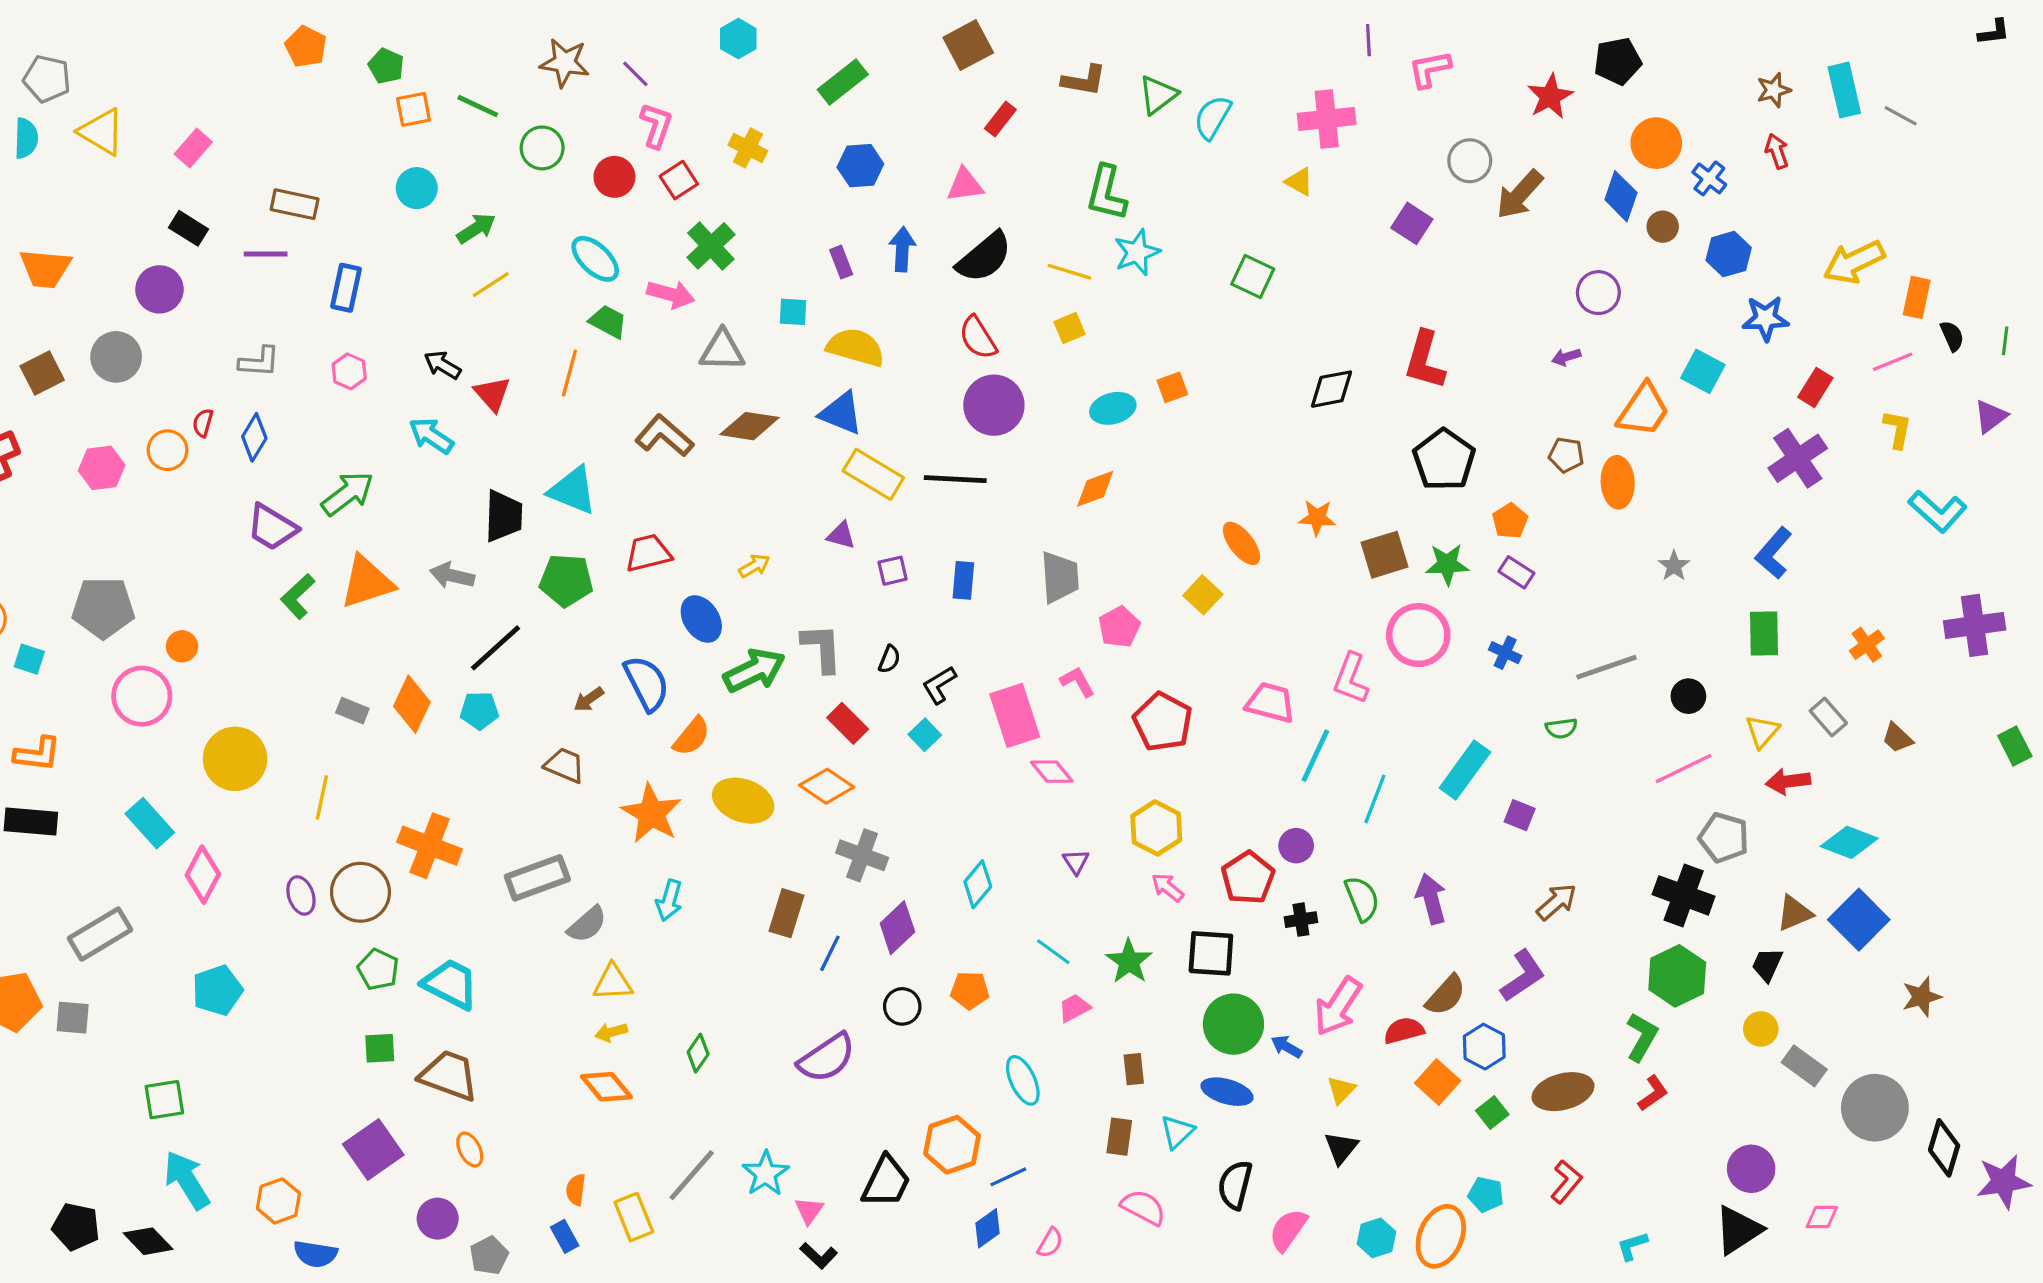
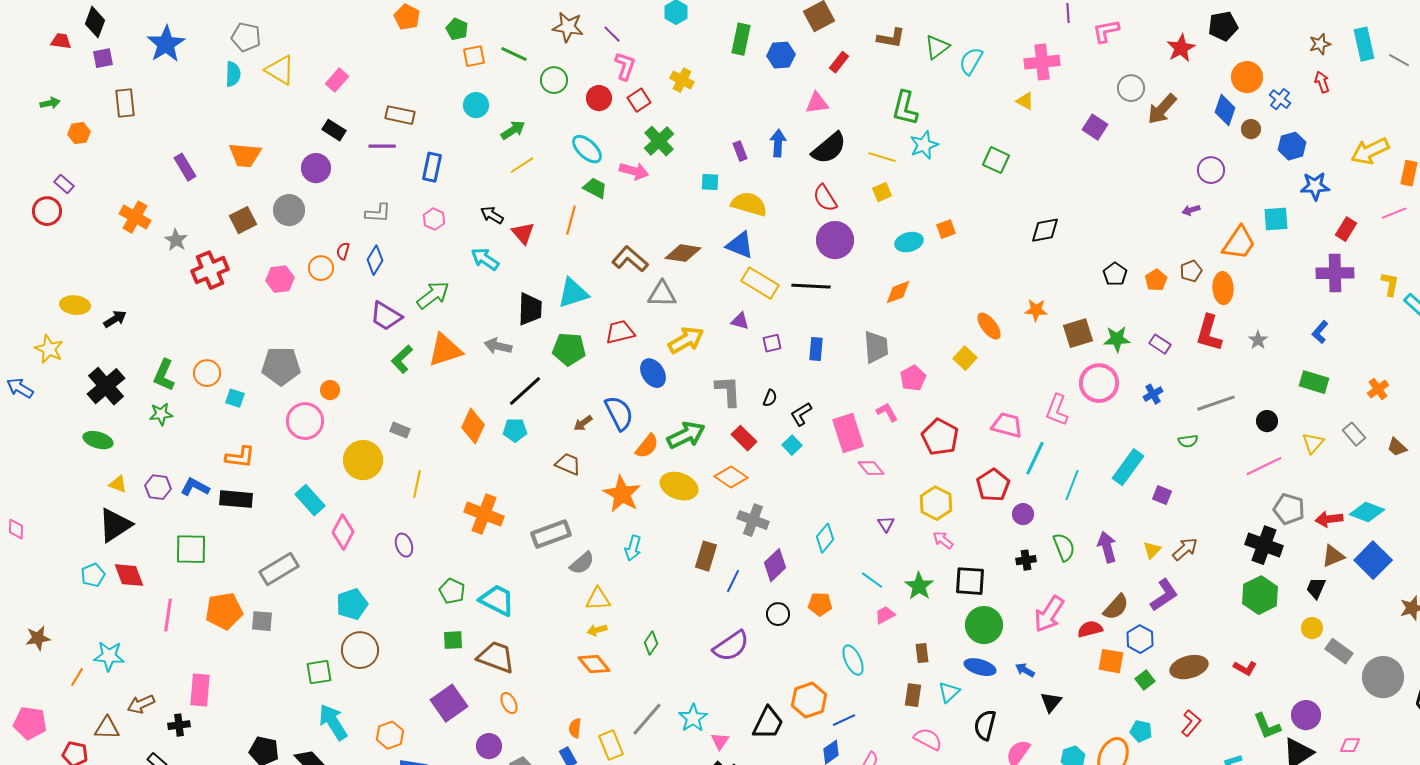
green rectangle: (843, 82) -> (741, 39), turned -40
blue hexagon: (860, 166) -> (781, 55), moved
gray triangle: (722, 350) -> (662, 294), moved
red L-shape: (1425, 360) -> (1209, 333), moved
cyan square: (1703, 371) -> (1276, 219), turned -32
yellow L-shape: (1897, 429) -> (1390, 284), moved
brown pentagon: (1566, 455) -> (1191, 271), turned -30
purple cross: (1798, 458) -> (1335, 273), turned 33
black pentagon: (1444, 460) -> (1115, 274), size x0.6
cyan triangle: (573, 490) -> (573, 293), turned -40
orange pentagon: (1510, 521) -> (1156, 280), moved
blue L-shape: (1774, 553) -> (1320, 332), size x0.7
yellow arrow: (754, 566) -> (686, 340), size x1.8
green rectangle: (1764, 633) -> (1314, 382), turned -72
blue cross: (1505, 653) -> (1153, 394), turned 36
green arrow: (754, 670) -> (686, 435), moved
gray rectangle: (352, 711) -> (400, 430), moved
red arrow: (1788, 781) -> (1329, 519), moved
red pentagon: (1248, 878) -> (993, 485), moved
brown circle: (360, 892) -> (360, 650), moved
green L-shape: (1642, 1037) -> (1267, 726), moved, turned 128
blue arrow: (1286, 1047) -> (1025, 670), moved
orange square: (1438, 1082) -> (1111, 661), turned -32
yellow triangle: (1341, 1090) -> (1152, 550), moved
red L-shape: (1653, 1093) -> (1245, 668), turned 65

